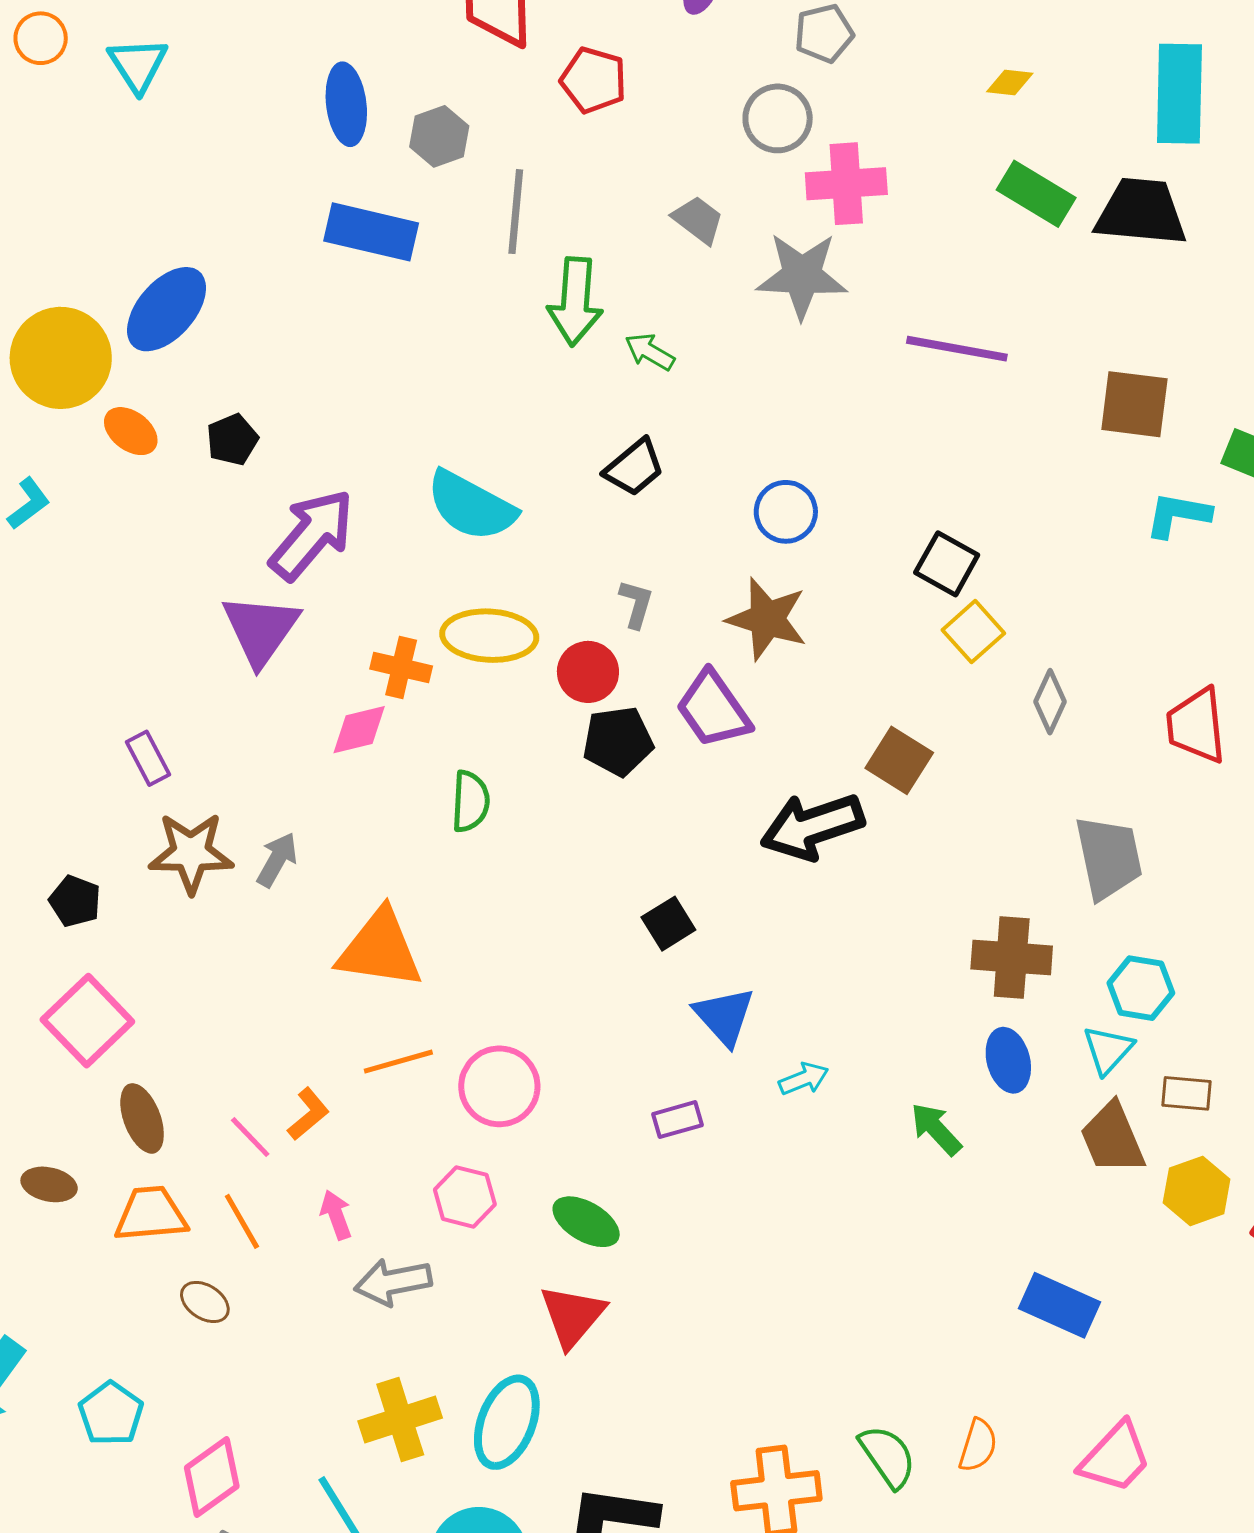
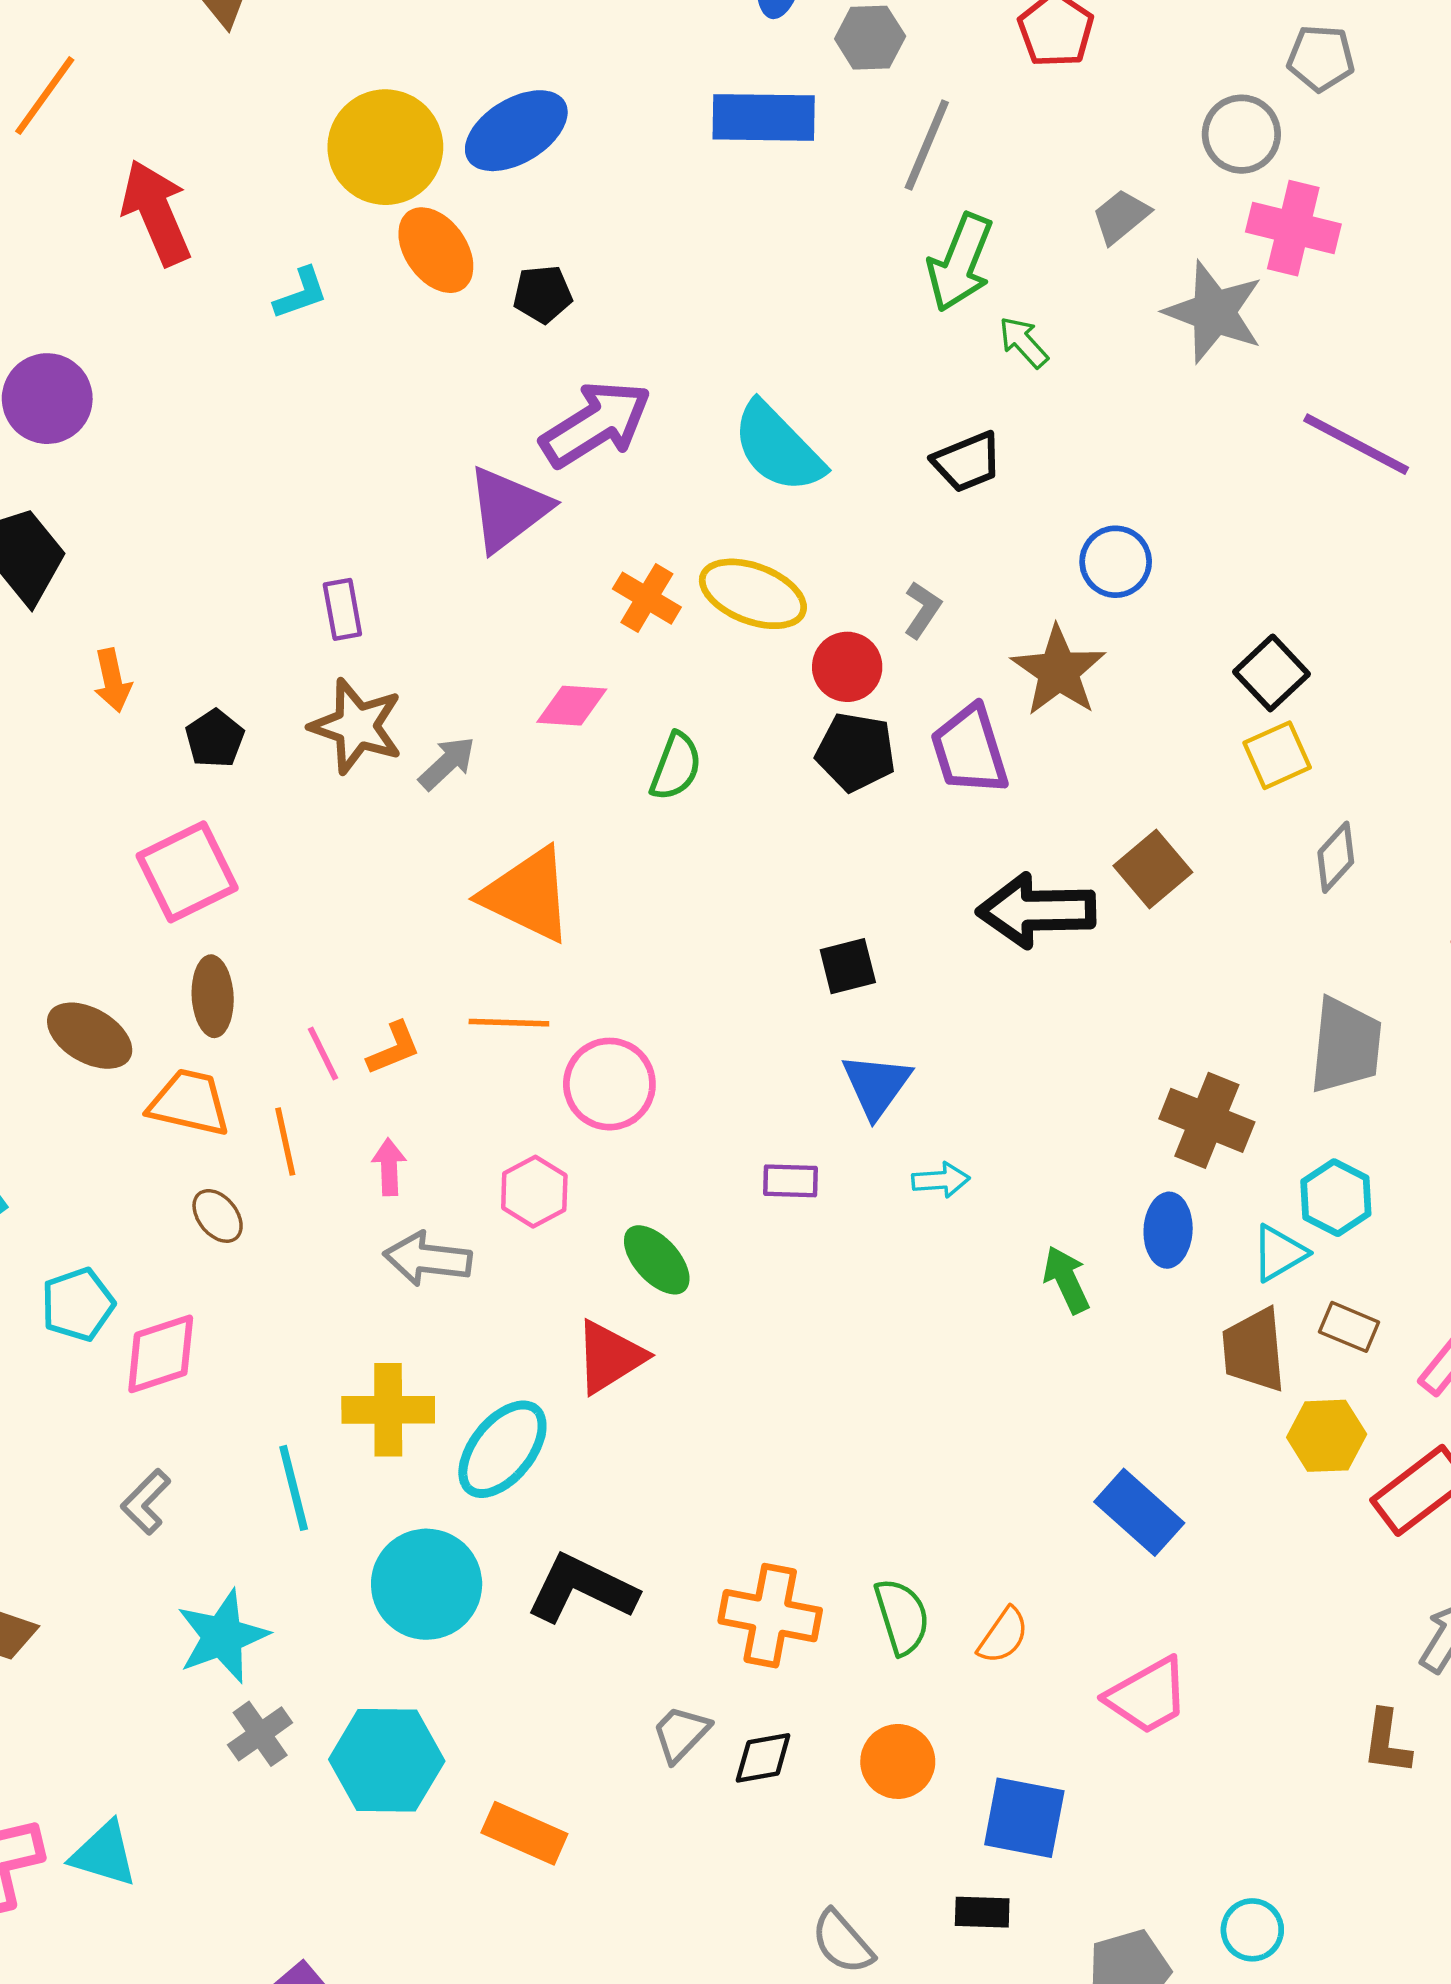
gray trapezoid: (698, 220) -> (1121, 216), turned -94
blue rectangle: (371, 232) -> (764, 117), turned -30
orange ellipse: (131, 431) -> (436, 250), size x1.4
pink diamond: (359, 730) -> (572, 706), moved
brown ellipse: (49, 1184) -> (90, 1036), size x1.4
pink diamond: (212, 1477) -> (161, 1354), moved

